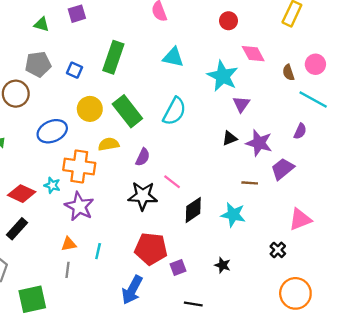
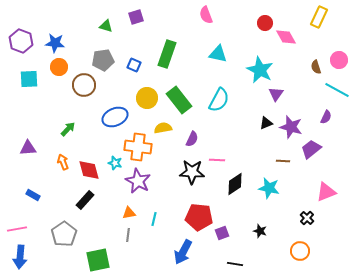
pink diamond: (253, 54) -> (286, 37), moved
pink line: (172, 182) -> (217, 160), turned -35
red diamond: (22, 194) -> (89, 170), turned 50
orange circle: (295, 293) -> (300, 251), moved, size x0.7

